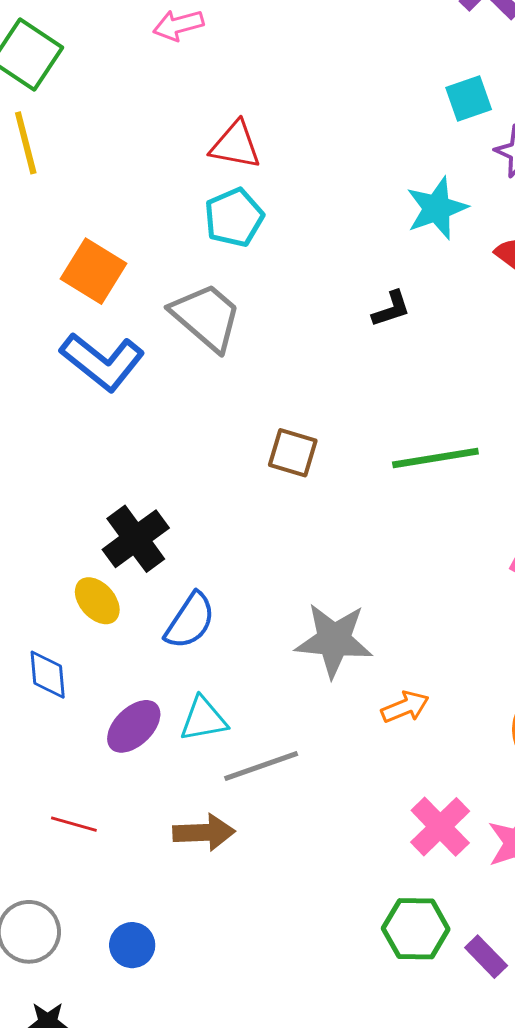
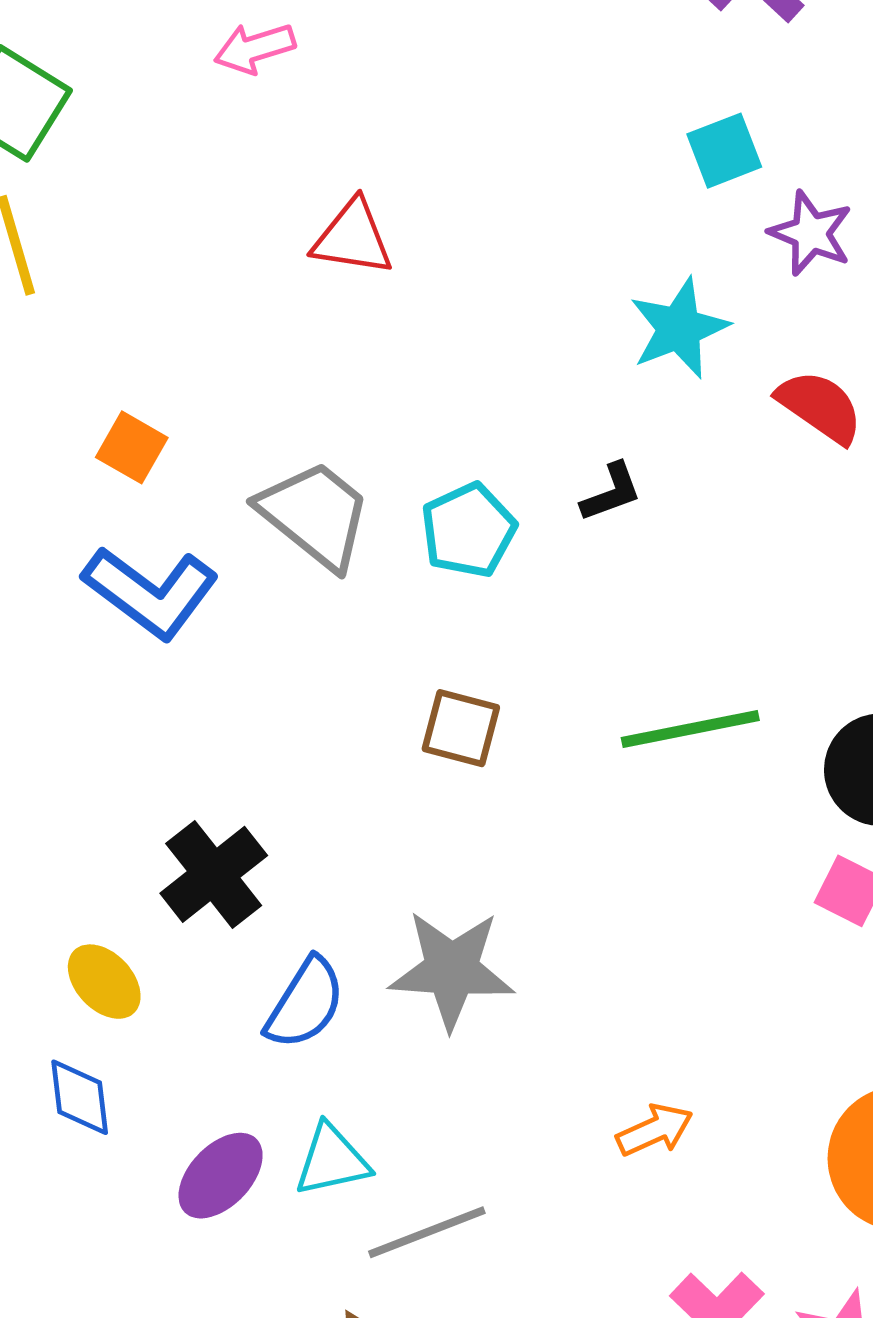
cyan pentagon: (234, 217) -> (468, 530), moved
orange square: (94, 271) -> (132, 447), size x0.7
yellow ellipse: (97, 601) -> (104, 982), moved
gray star: (334, 640) -> (452, 970), moved

